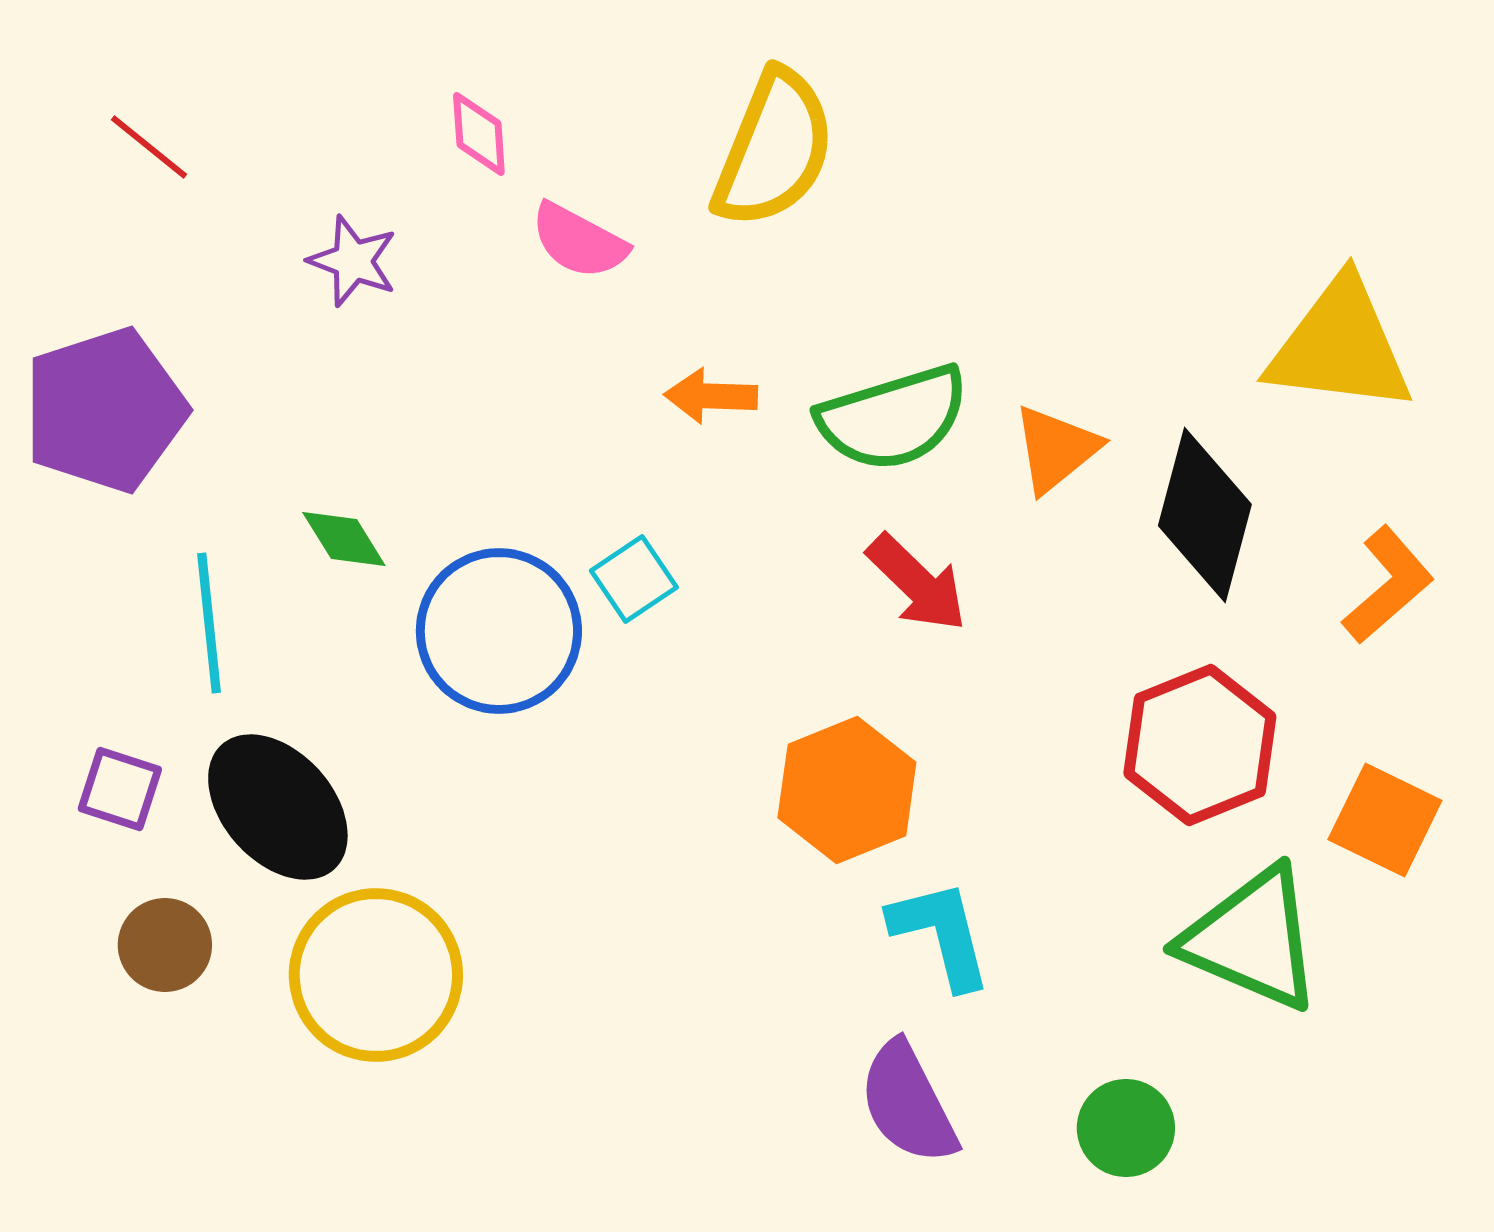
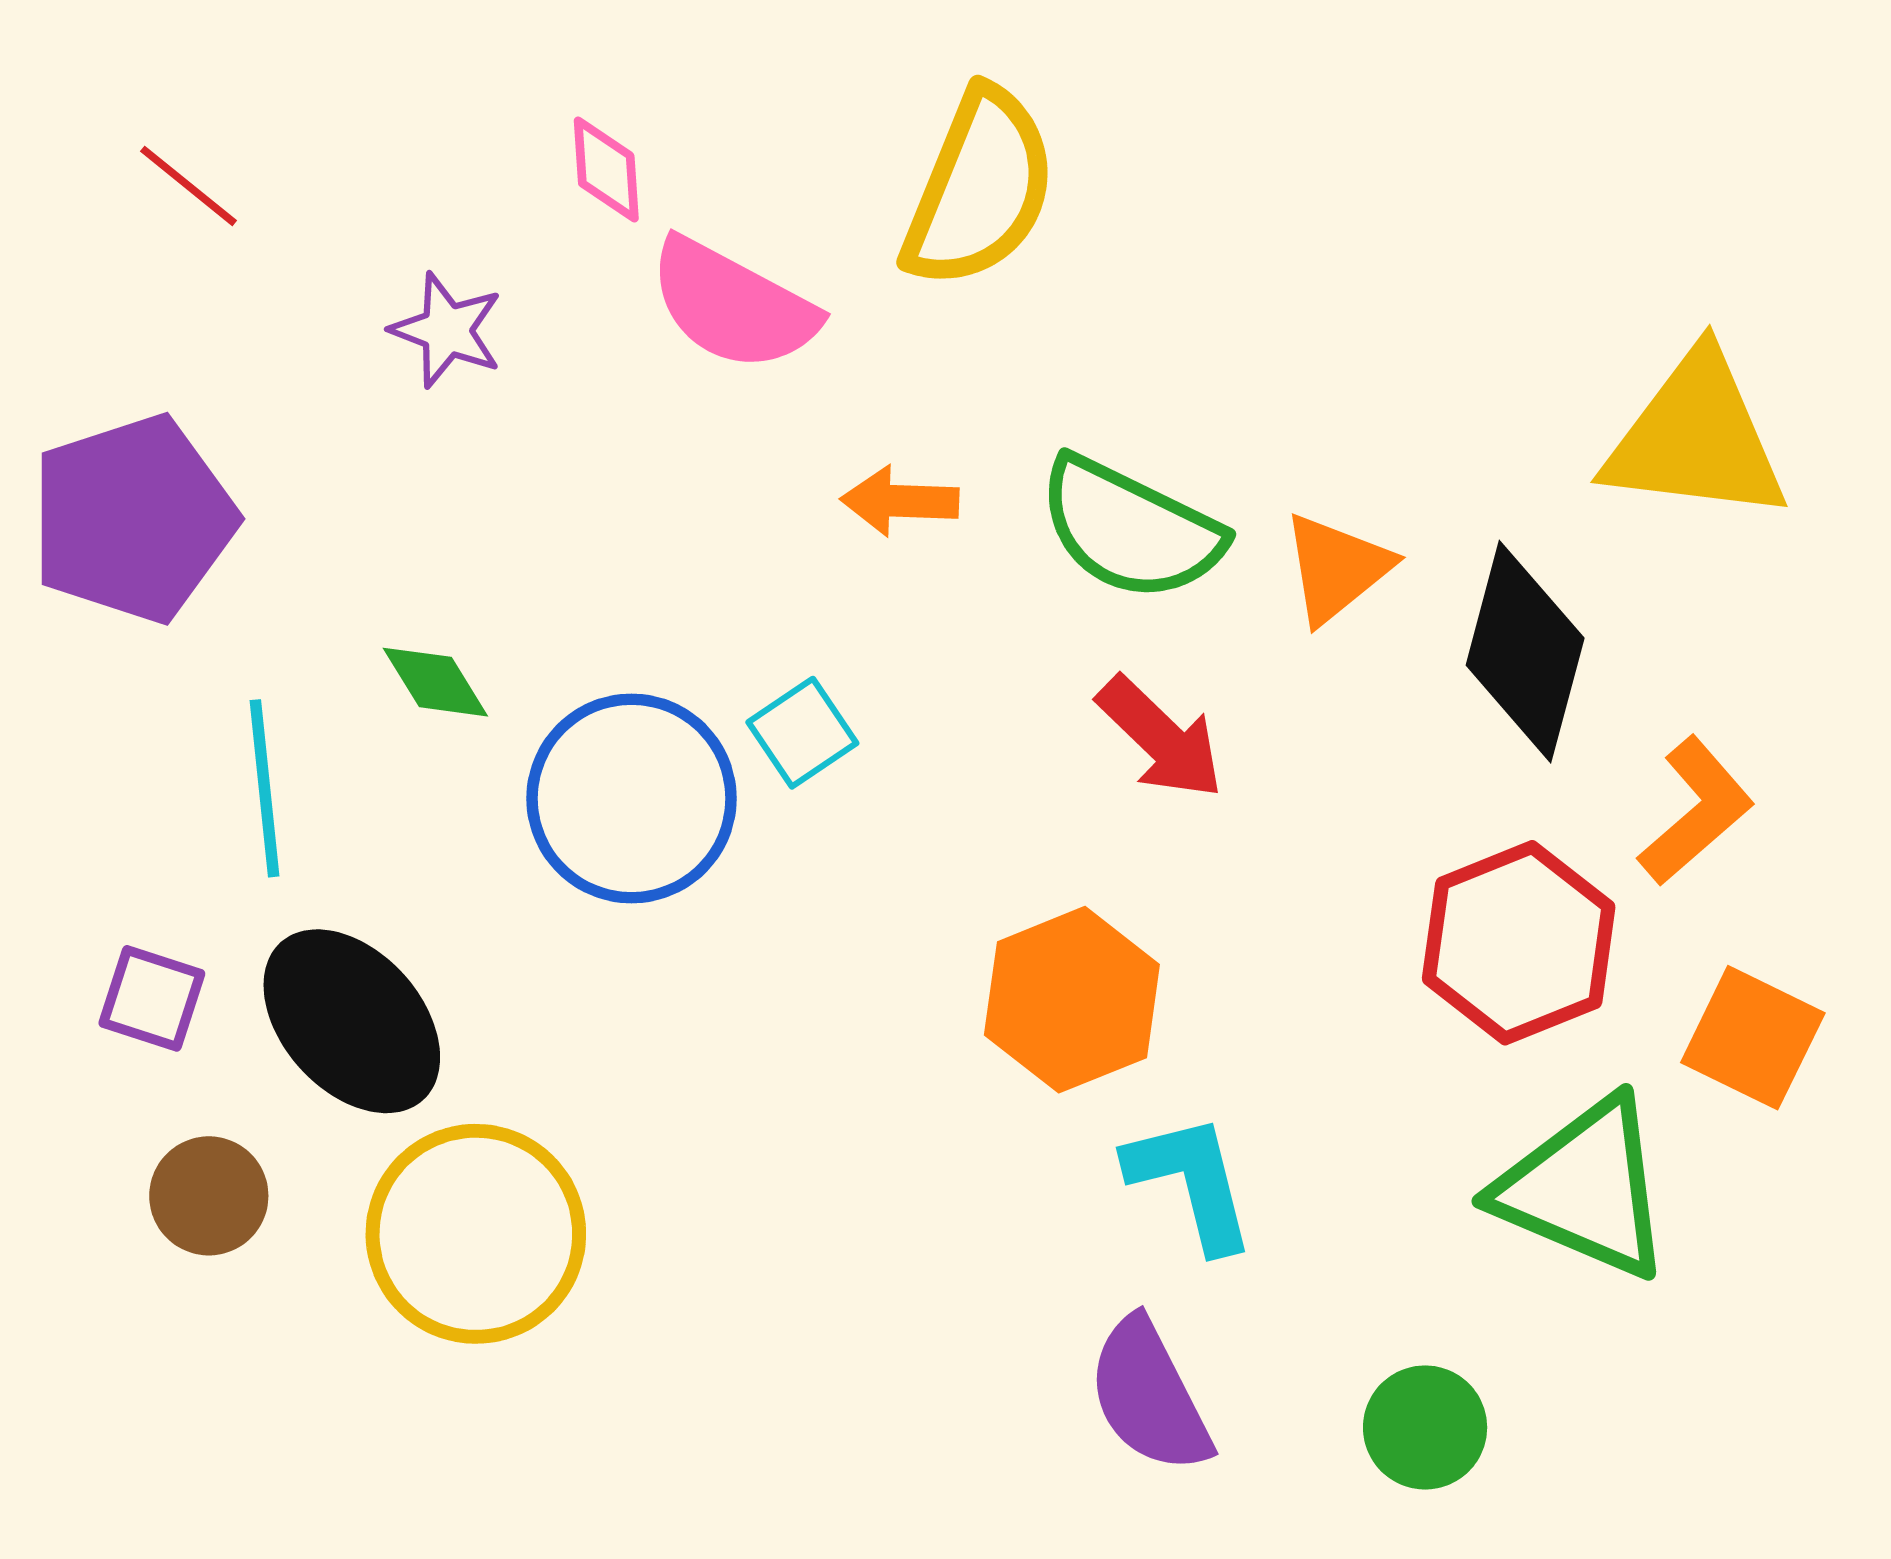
pink semicircle: (579, 241) -> (733, 305), size x1.4
green semicircle: (893, 418) -> (1130, 529), turned 43
orange L-shape: (1388, 585) -> (1696, 811), moved

